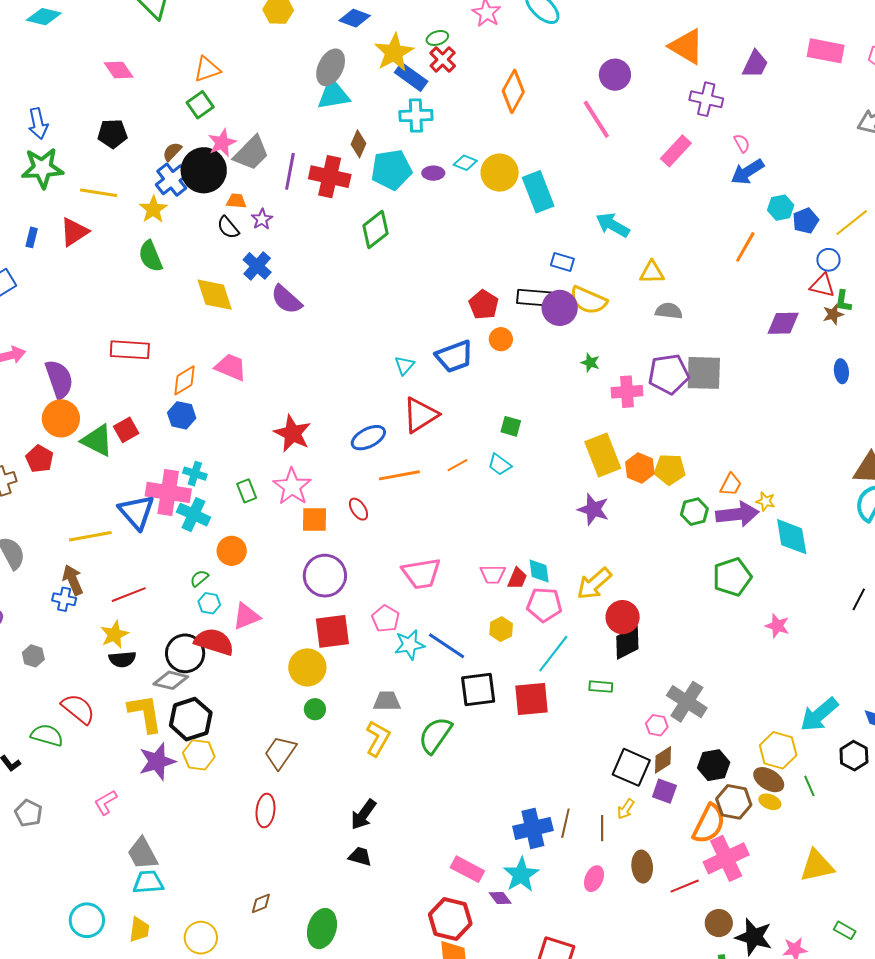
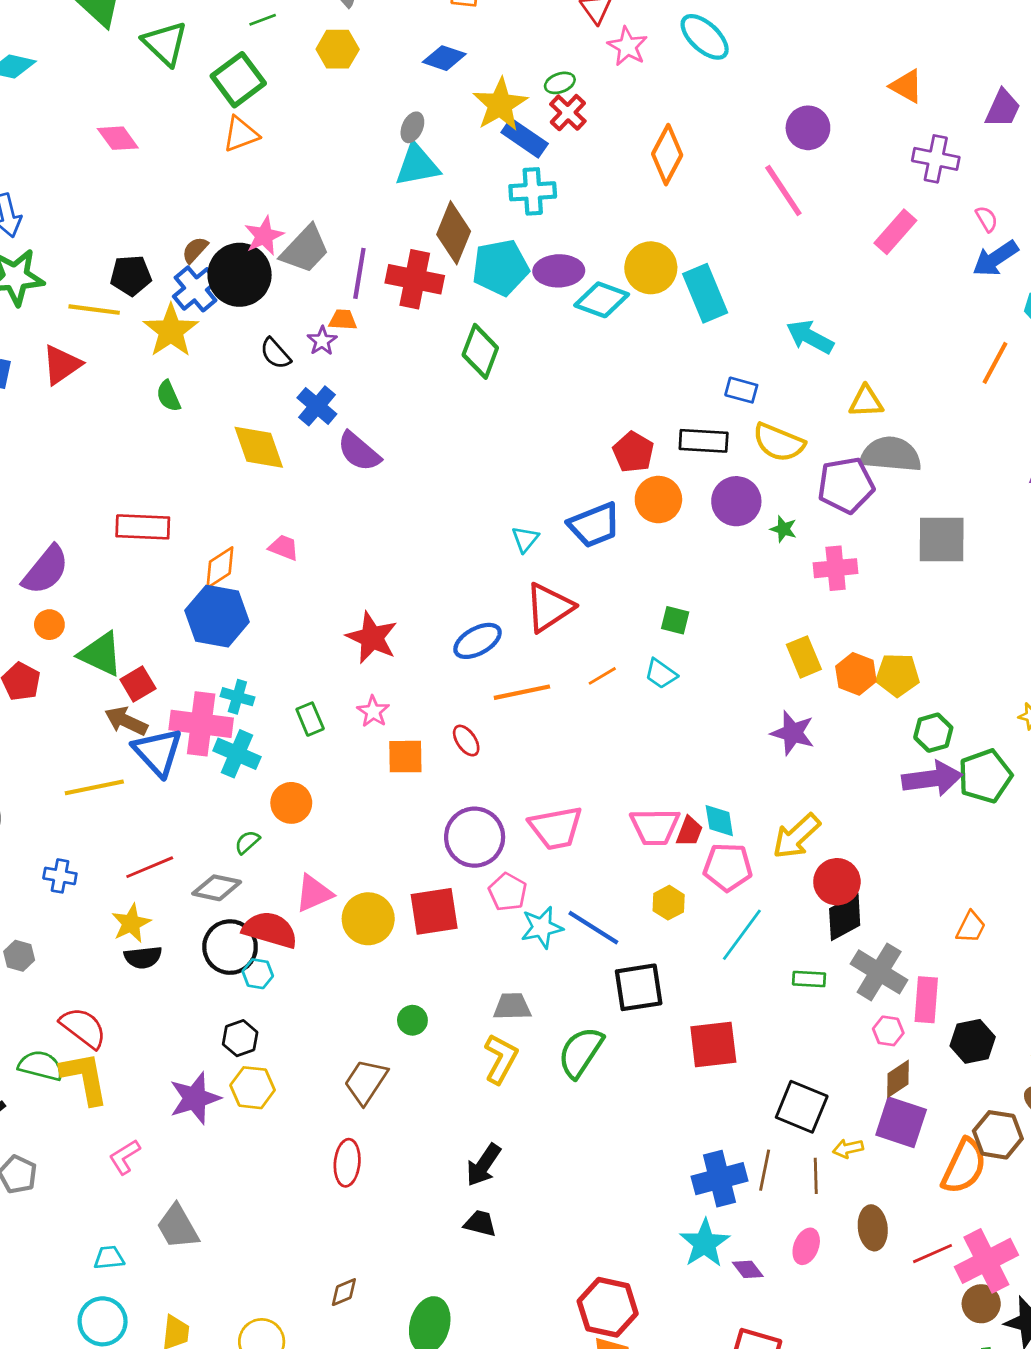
orange triangle: (687, 46) -> (907, 86), size x0.7
gray ellipse: (331, 67) -> (412, 127), size x0.6
green square: (200, 105) -> (238, 80), moved, size x1.4
black pentagon: (112, 134) -> (131, 275), moved
brown diamond: (358, 144) -> (454, 233), size x1.6
cyan diamond: (465, 163) -> (602, 300), moved, size x1.6
purple ellipse: (433, 173) -> (559, 271), size x1.6
orange trapezoid: (236, 201) -> (343, 320), moved
yellow star: (153, 209) -> (171, 331), size x1.4
green diamond: (375, 230) -> (480, 351), turned -30
green semicircle: (151, 256) -> (168, 396), size x0.7
purple circle: (560, 308) -> (736, 501), moved
gray semicircle: (669, 311) -> (891, 454), size x1.6
orange circle: (501, 339) -> (658, 500), size x1.4
pink trapezoid: (231, 367) -> (284, 548), size x0.7
purple pentagon: (669, 374) -> (846, 485), moved
purple semicircle: (59, 379) -> (46, 570), turned 60
blue hexagon: (182, 415) -> (217, 616), size x1.6
orange circle: (61, 418) -> (49, 625), size x0.6
red square: (126, 430) -> (138, 684), moved
yellow rectangle: (603, 455) -> (804, 657), size x0.7
orange trapezoid: (731, 485) -> (971, 927), moved
pink star: (292, 487) -> (373, 712), size x0.6
purple arrow: (737, 514) -> (932, 779), moved
pink trapezoid: (493, 574) -> (655, 827), size x1.4
purple circle: (325, 576) -> (475, 837), moved
green pentagon: (732, 577) -> (985, 776), moved
brown arrow: (73, 580) -> (126, 721), moved, turned -40
cyan hexagon: (209, 603) -> (258, 974), moved
yellow circle: (307, 667) -> (368, 919), moved
gray diamond: (171, 680) -> (217, 888), moved
red square: (532, 699) -> (713, 1045), moved
gray cross: (687, 702) -> (879, 972), moved
yellow L-shape: (145, 713) -> (85, 1078), moved
black hexagon: (191, 719) -> (240, 1038), size x0.6
black hexagon: (714, 765) -> (973, 1041), moved
black square: (631, 767) -> (802, 1107), moved
purple square: (664, 791) -> (901, 1122), size x1.5
yellow arrow: (626, 809) -> (848, 1148), turned 45
pink cross: (726, 858) -> (986, 1261), moved
pink rectangle: (467, 869) -> (926, 1000), moved, turned 68
cyan trapezoid: (148, 882) -> (109, 1258), moved, size x0.7
purple diamond: (500, 898) -> (748, 1269), moved

